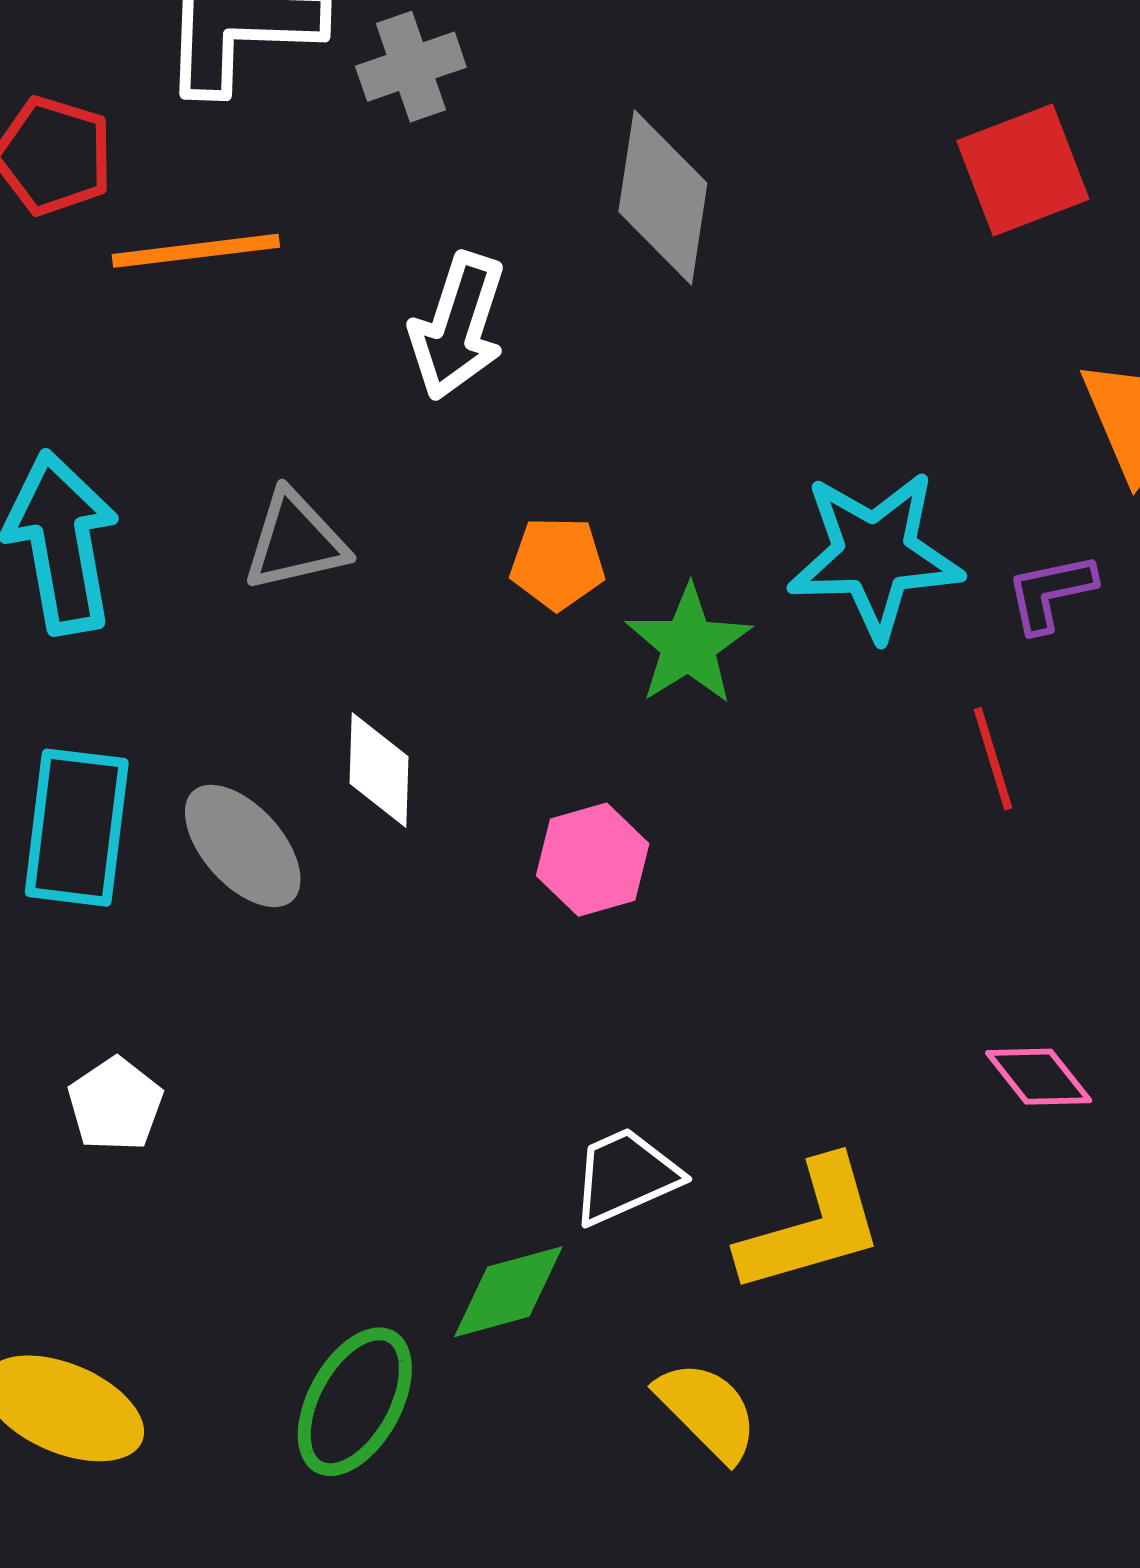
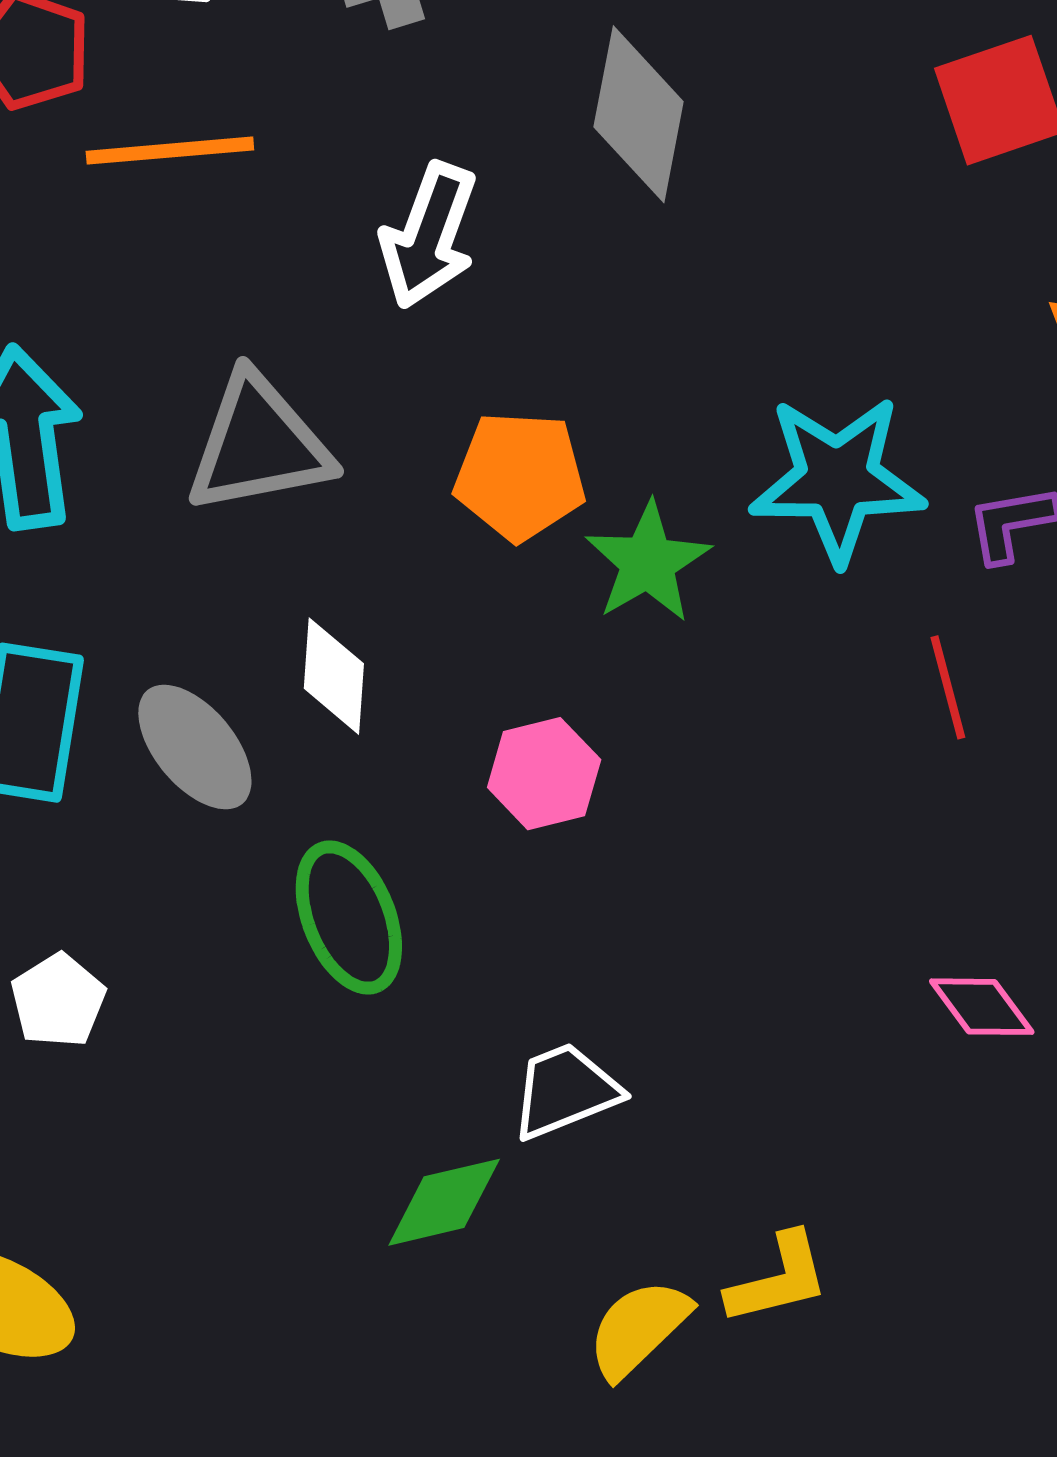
gray triangle: (295, 541) -> (259, 444), size x1.4
orange pentagon: (558, 563) -> (520, 476), size x1.4
yellow L-shape: (812, 1226) -> (778, 1279), moved, size x0.7
green ellipse: (355, 1402) -> (349, 918), moved, turned -53
yellow semicircle: (707, 1411) -> (639, 1328), turned -91

